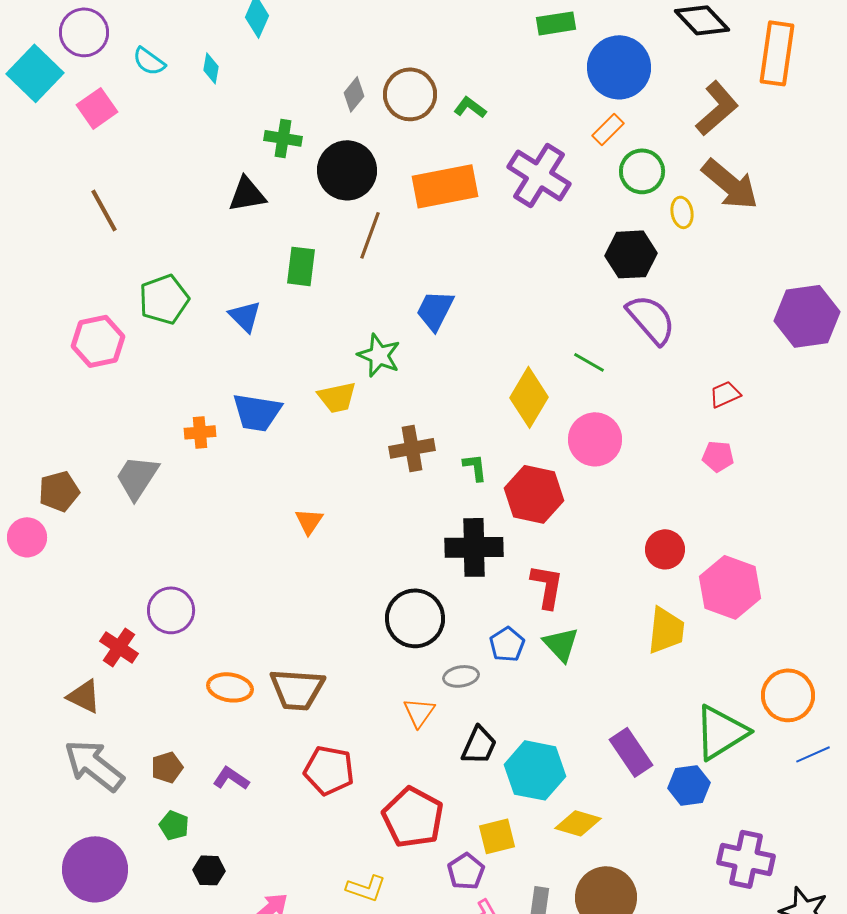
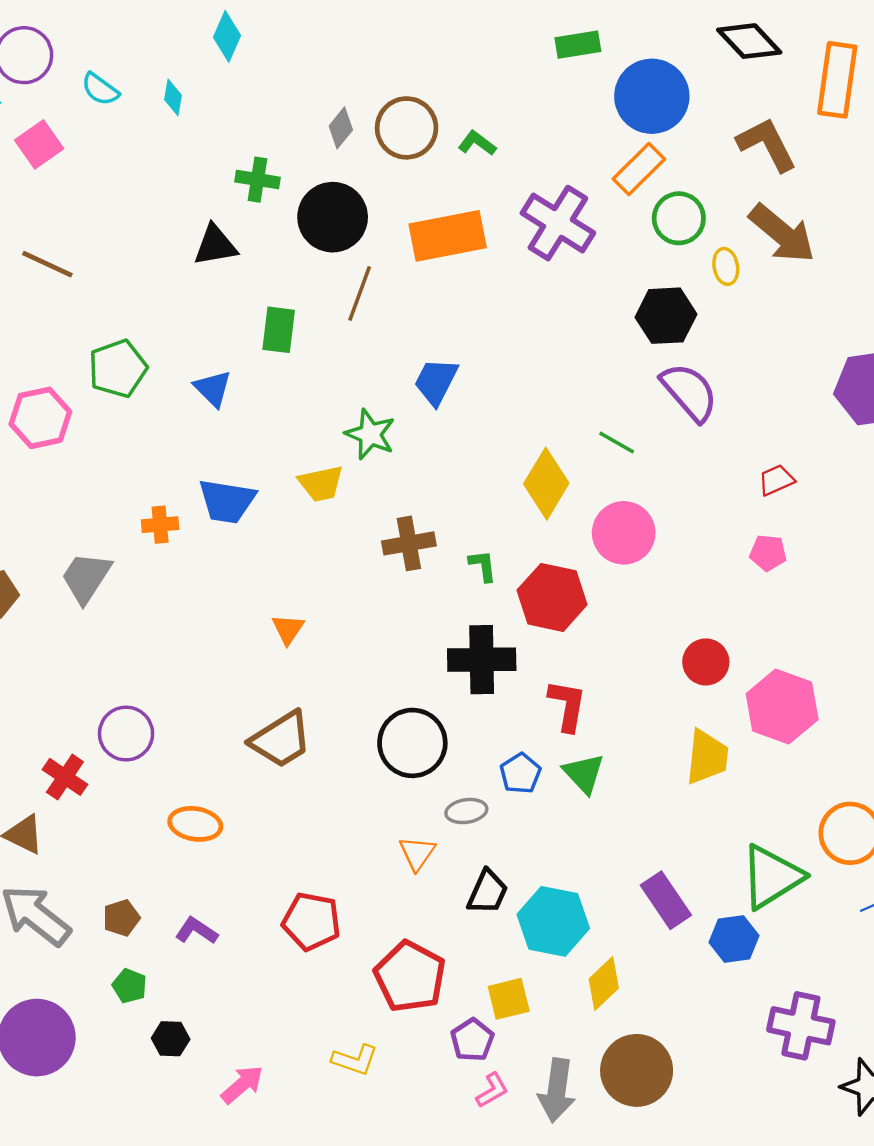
brown L-shape: (717, 108) -> (767, 144), turned -76
orange rectangle: (608, 129) -> (639, 169), size x1.4
brown line: (104, 210) -> (47, 264), turned -36
brown trapezoid: (297, 689) -> (281, 739), moved, turned -36
yellow diamond: (578, 823) -> (604, 984), turned -60

